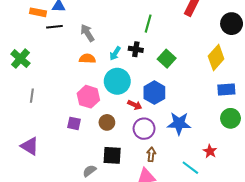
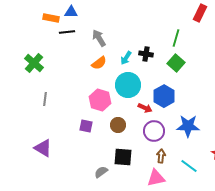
green line: (148, 24) -> (176, 38), moved
orange semicircle: (87, 59) -> (99, 63), turned 140
cyan line: (190, 168) -> (189, 166), moved

